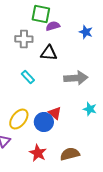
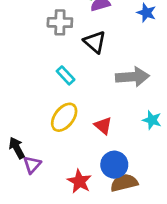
black triangle: (49, 53) -> (95, 42), turned 36
yellow ellipse: (19, 119) -> (64, 117), moved
blue circle: (44, 122) -> (114, 165), moved

